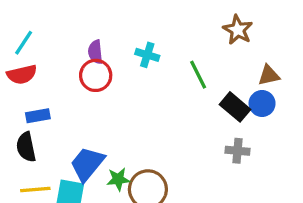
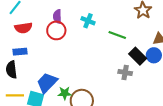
red semicircle: (22, 75) -> (23, 28), moved
green line: (198, 75) -> (117, 35), turned -48
gray cross: (237, 151) -> (125, 72), moved

